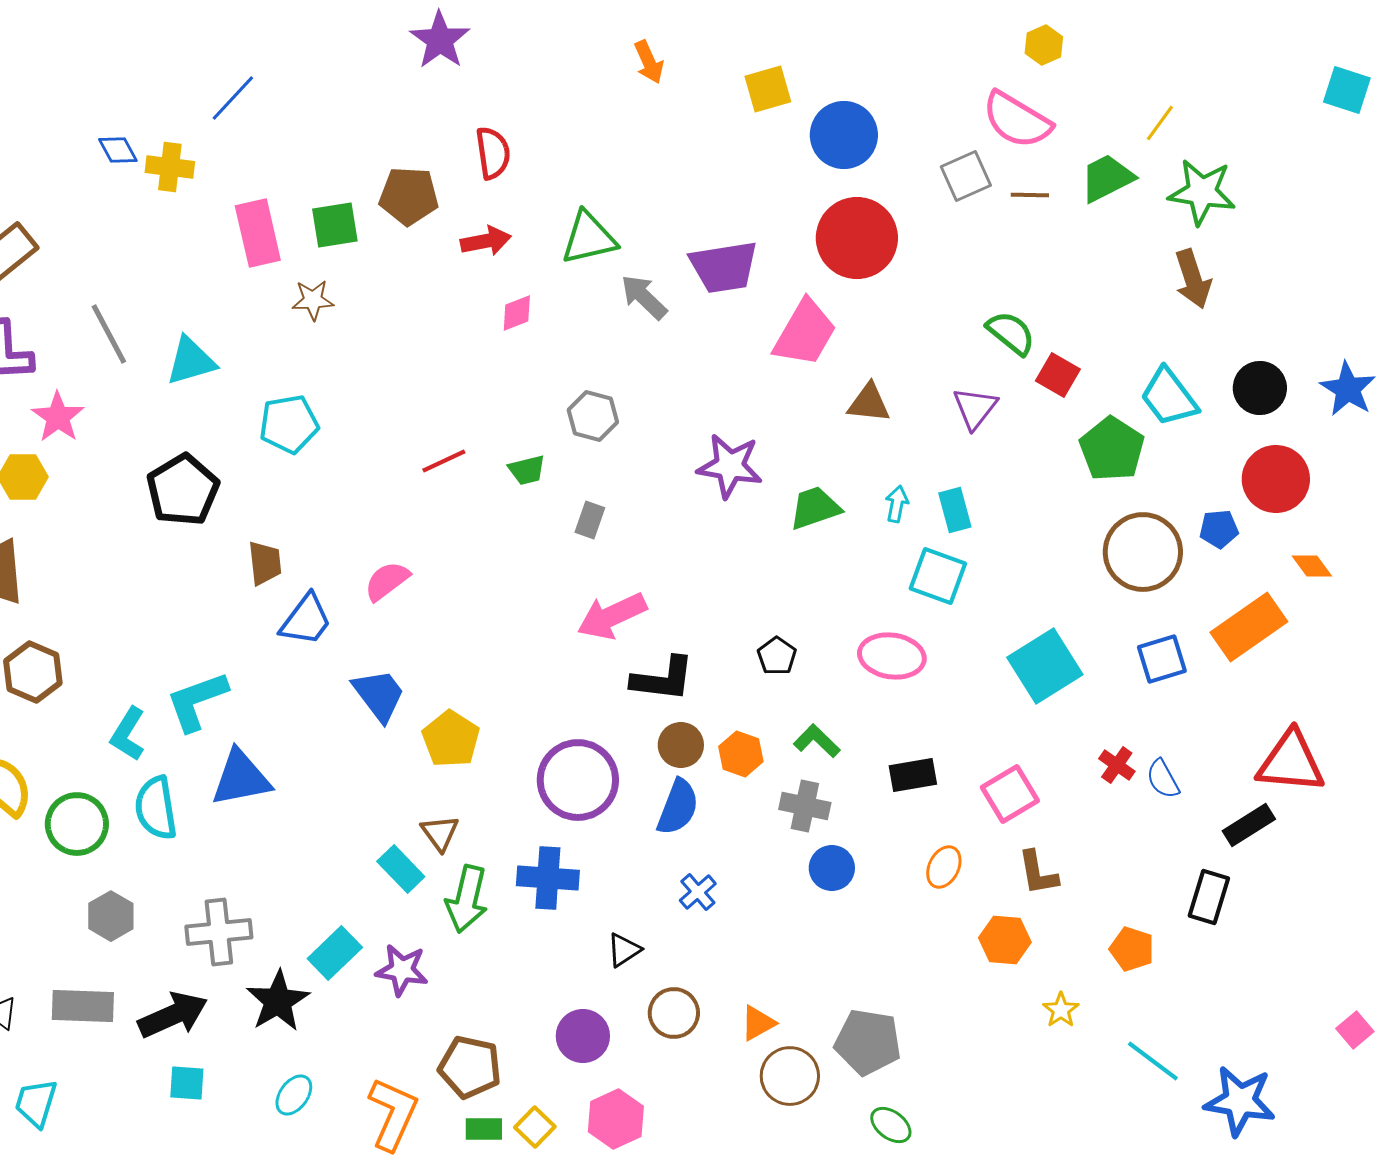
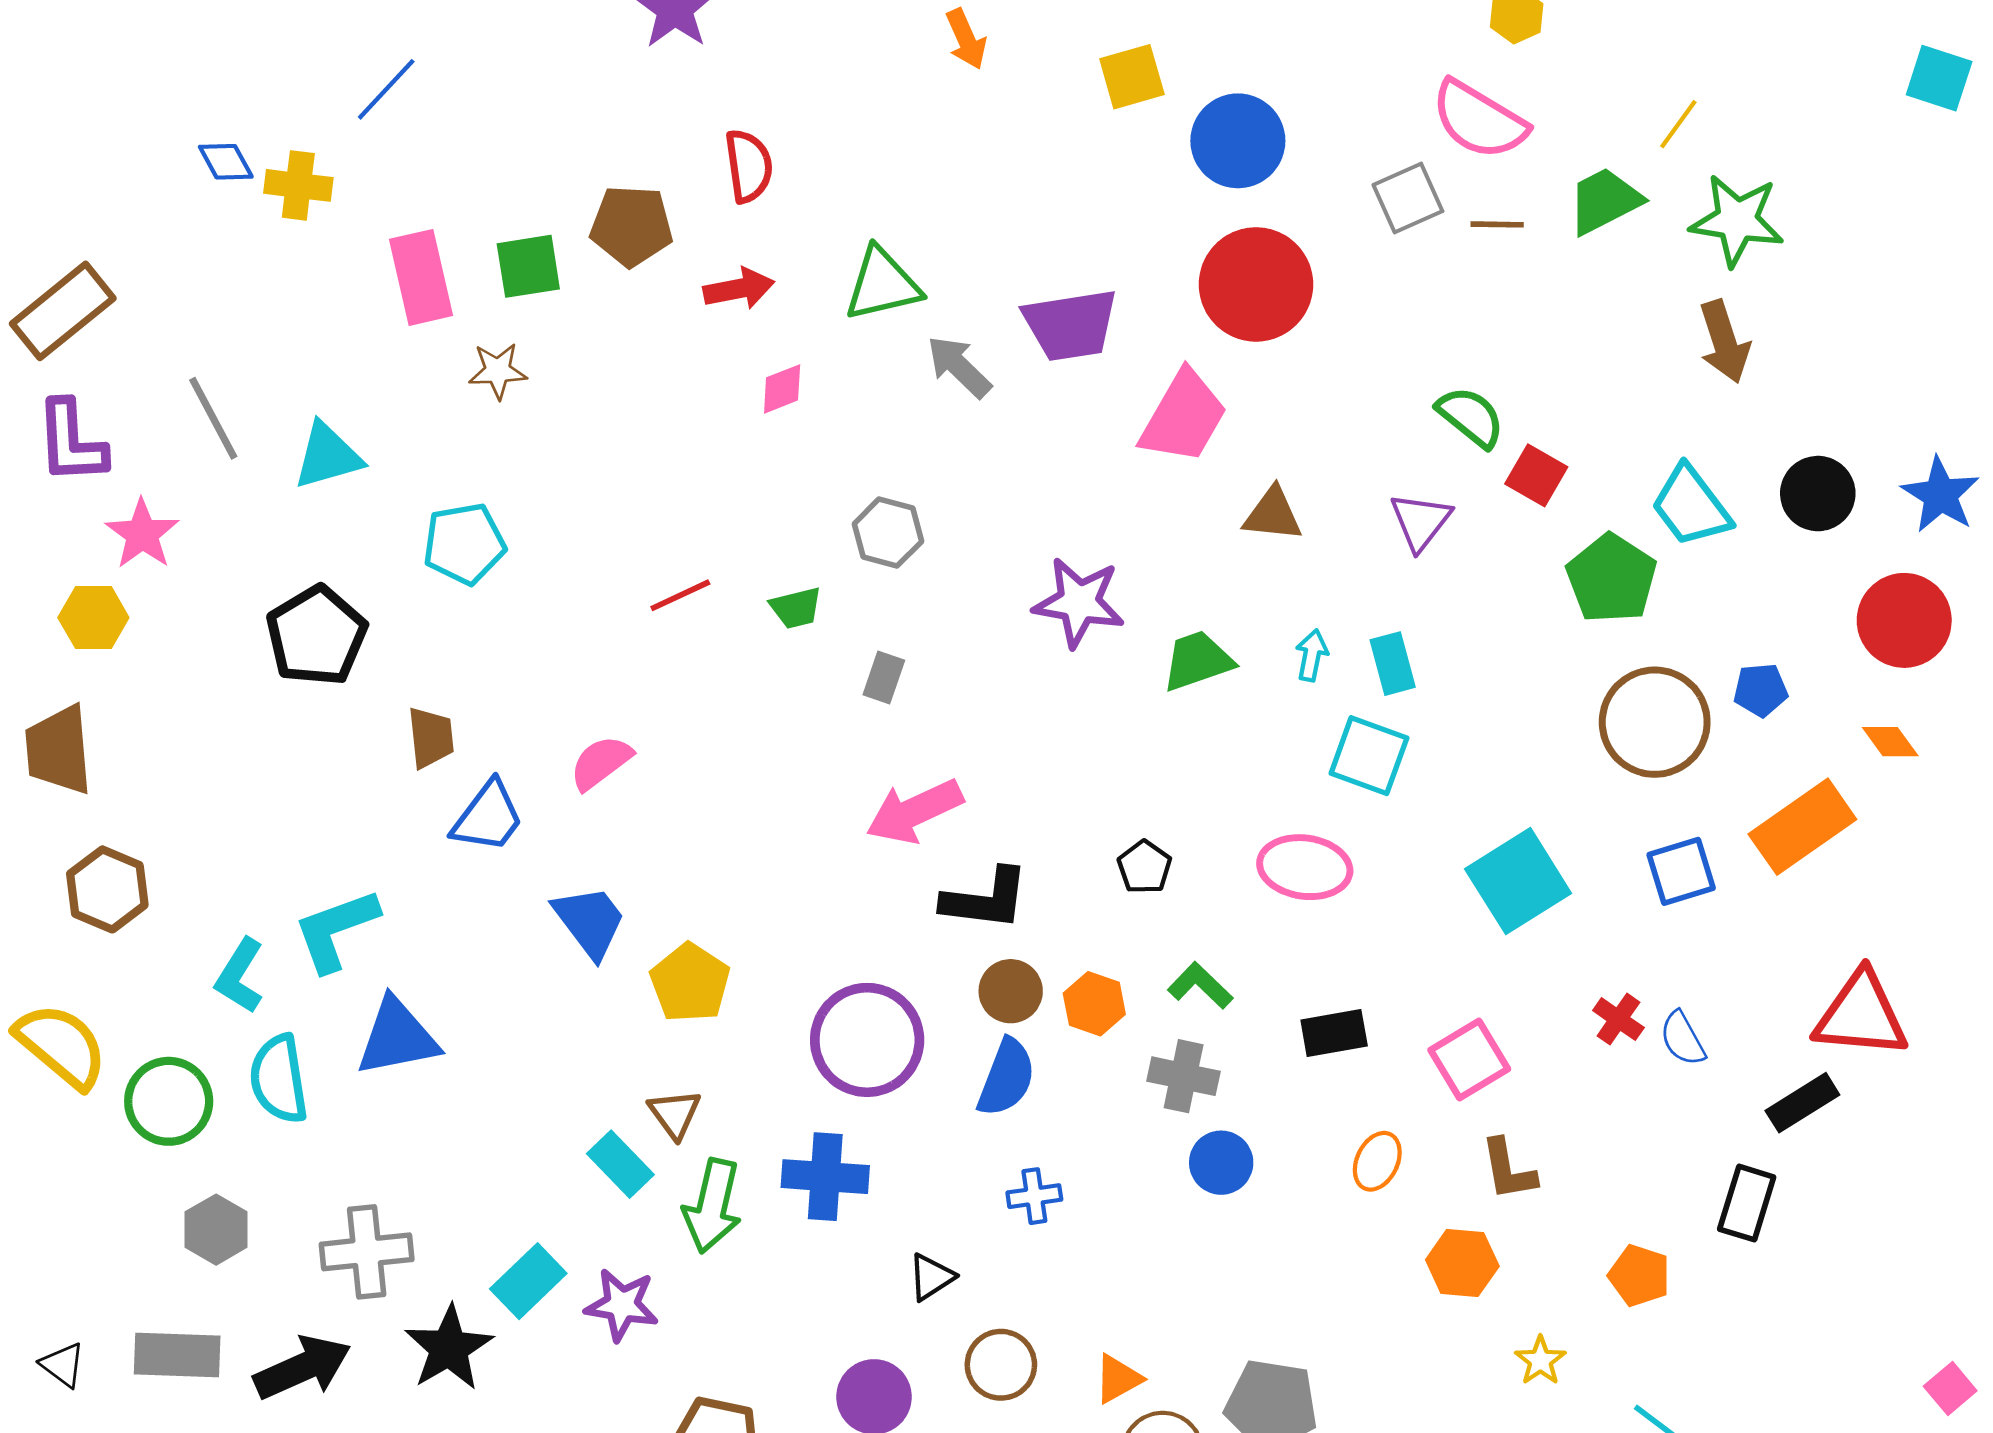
red circle: (1276, 479) -> (1904, 620), moved
blue cross: (698, 892) -> (1034, 1196), turned 33

